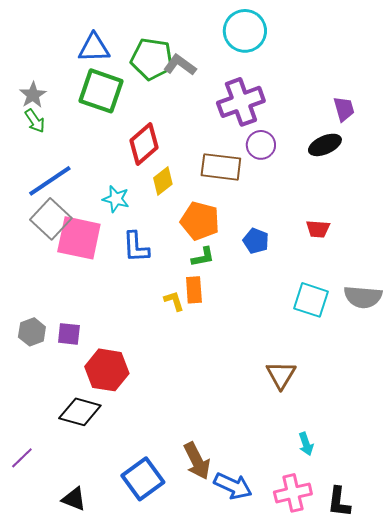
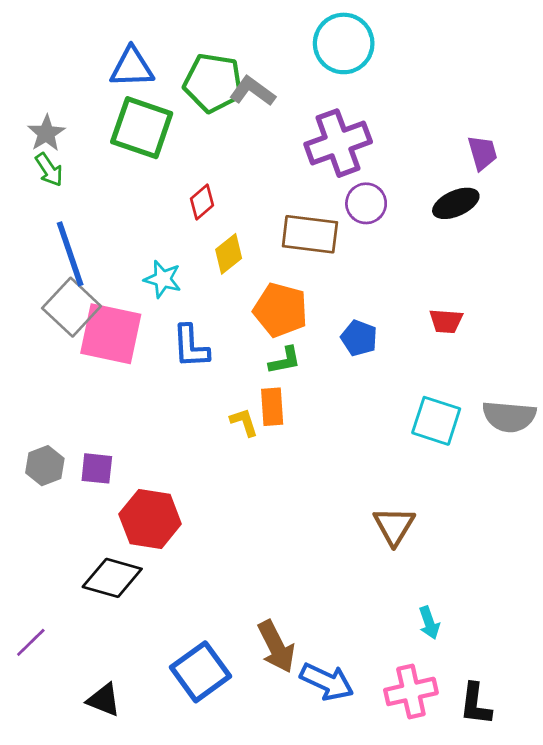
red diamond: (144, 144) -> (202, 202), size x0.6
blue line: (50, 181) -> (70, 254), turned -75

